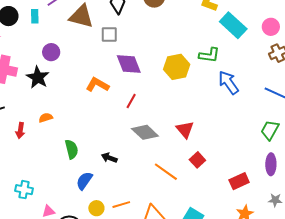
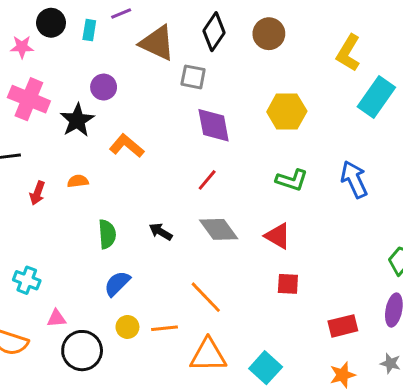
cyan rectangle: (233, 25) -> (376, 97), turned 72
green L-shape: (209, 55) -> (292, 180), moved
yellow hexagon: (177, 67) -> (287, 112), moved
orange L-shape: (97, 85) -> (127, 146), moved
red triangle: (185, 129) -> (278, 236), turned -30
black arrow: (109, 158) -> (161, 232), moved
red square: (197, 160) -> (288, 284), turned 35
orange line: (166, 172) -> (206, 297), moved

